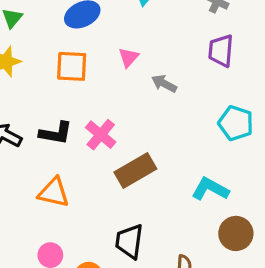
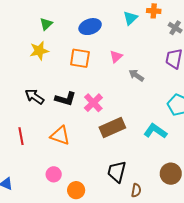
cyan L-shape: (210, 189) -> (155, 131), moved
black trapezoid: (129, 241) -> (117, 172), moved

